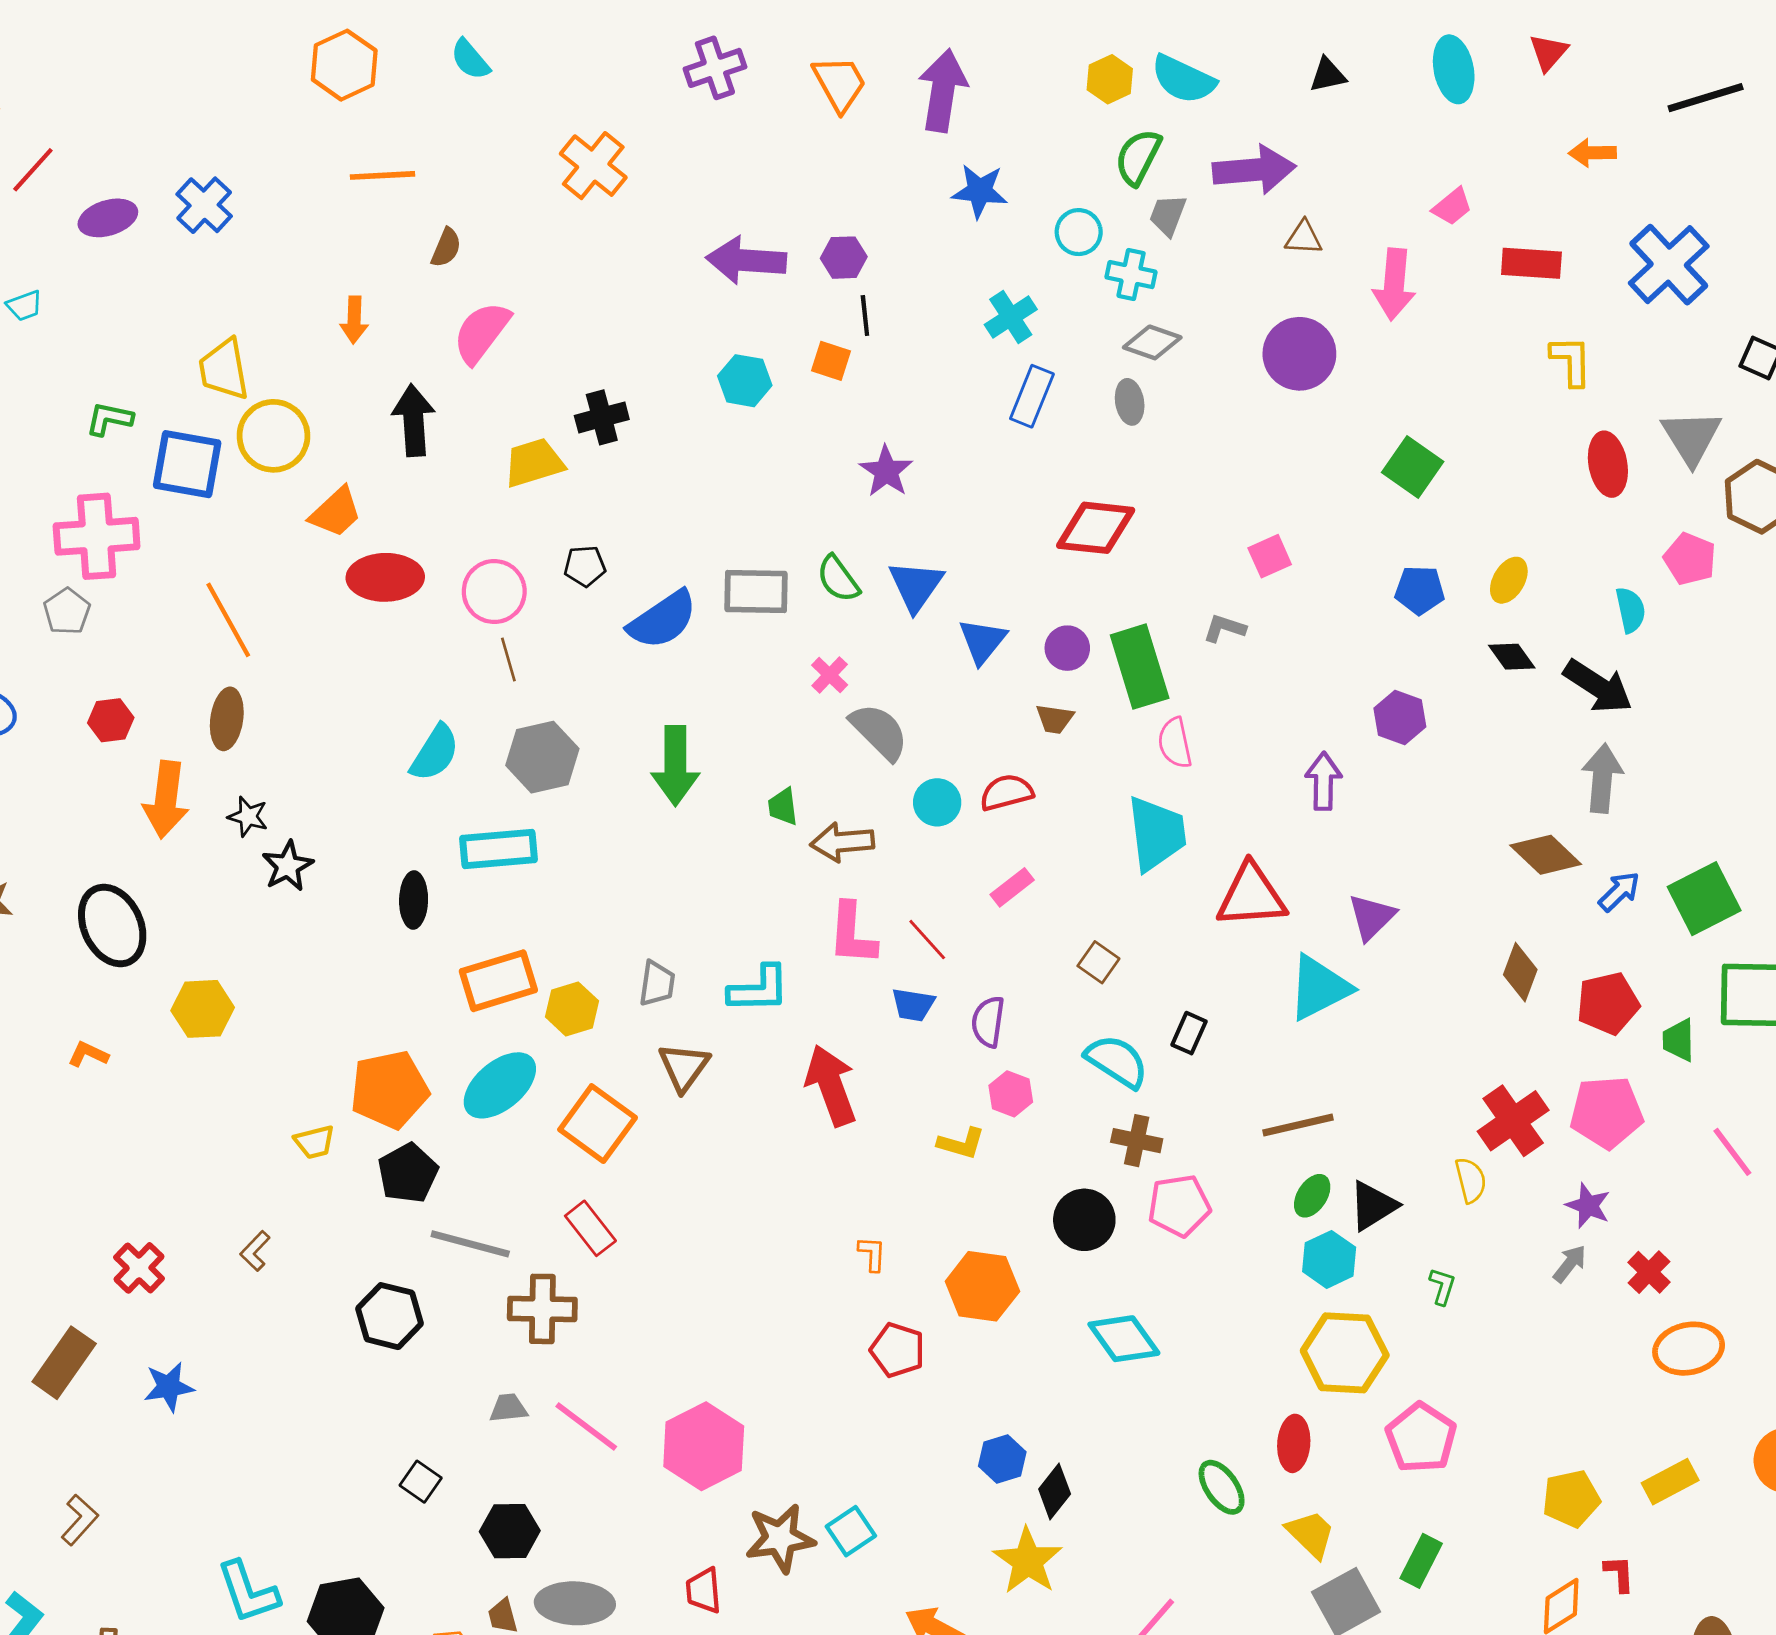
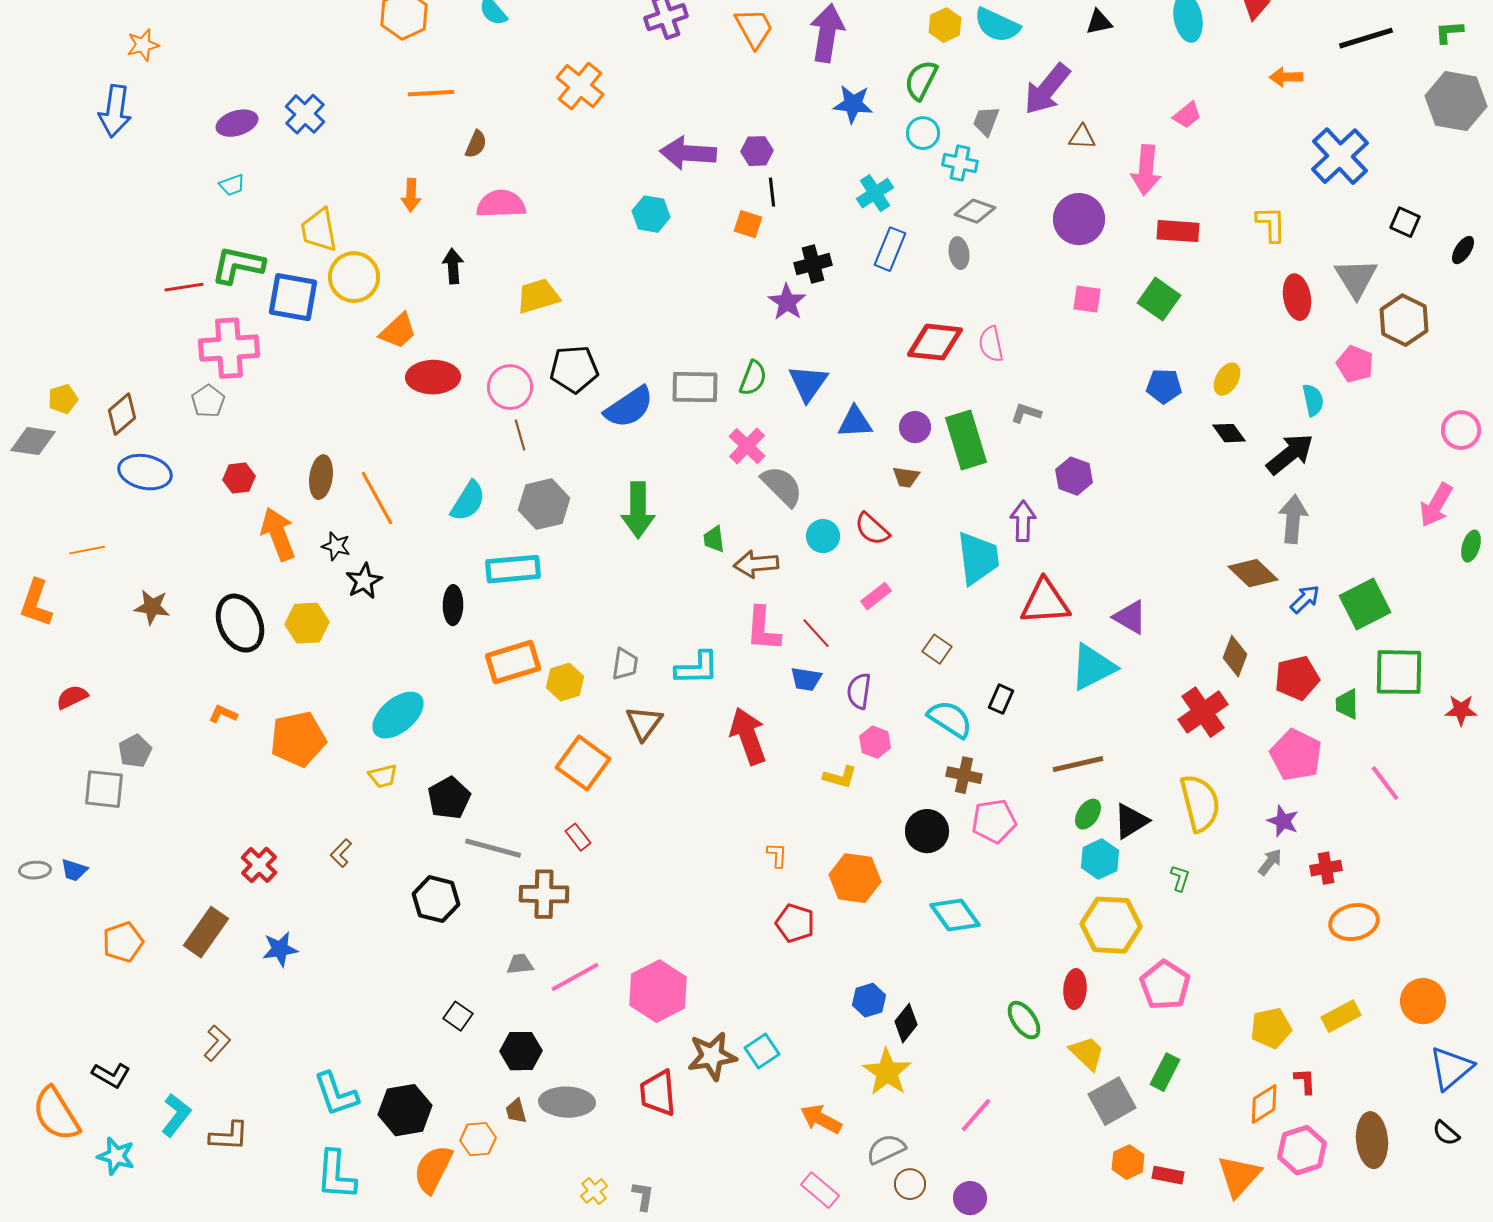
green semicircle: (1138, 157) -> (921, 80), moved
red line: (33, 170) -> (184, 287), moved, turned 39
purple arrow: (1254, 170) -> (1047, 89), turned 134
red rectangle: (1531, 263) -> (1178, 231), moved
cyan trapezoid: (24, 306) -> (232, 185), moved
pink semicircle: (481, 333) -> (501, 204), turned 51
cyan hexagon: (745, 381) -> (651, 214), moved
black cross: (602, 417) -> (813, 264), moved
green L-shape: (109, 419) -> (238, 265), size x1.6
black arrow: (414, 420) -> (453, 266), size x0.7
pink square: (1270, 556) -> (1087, 299), moved, turned 32
black pentagon: (585, 566) -> (574, 369), size x1.6
green semicircle: (838, 579) -> (753, 378), turned -123
orange line: (228, 620) -> (377, 498), moved
blue triangle: (982, 641) -> (855, 422), turned 48
pink cross: (830, 675) -> (747, 446), size x1.4
black arrow: (1598, 686) -> (1290, 454), turned -72
purple hexagon: (1400, 717) -> (1074, 476), moved
pink semicircle: (1175, 743) -> (991, 344), moved
purple arrow: (1323, 781) -> (1023, 521), moved
red semicircle: (1006, 792) -> (872, 529), turned -123
orange arrow: (166, 800) -> (278, 534), turned 152
purple triangle: (1372, 917) -> (1130, 617), turned -45
yellow hexagon: (203, 1009) -> (307, 623), moved
cyan ellipse: (500, 1085) -> (398, 715), moved
orange pentagon: (390, 1090) -> (298, 739), moved
pink pentagon: (1606, 1112) -> (1296, 755), turned 30
red cross: (1513, 1121) -> (1203, 712), moved
yellow semicircle: (1471, 1180) -> (1200, 803), size x1.8
red rectangle: (590, 1228) -> (578, 837), size x0.7
red cross: (1649, 1272) -> (1326, 868), turned 36
pink line: (586, 1426) -> (575, 977), turned -66
red trapezoid: (704, 1591) -> (658, 1093), size x1.4

